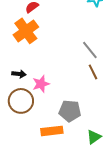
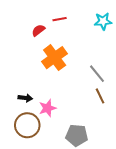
orange cross: (26, 31) -> (55, 58), moved

